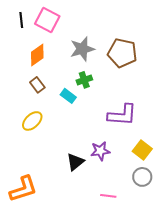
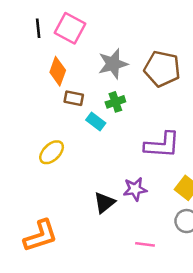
orange diamond: (37, 55) -> (58, 71), turned -35
brown rectangle: (37, 85) -> (74, 98), moved, turned -42

